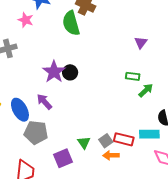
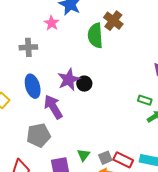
purple arrow: (44, 102) -> (53, 107), size x1.4
blue ellipse: (20, 110) -> (33, 86), moved
gray pentagon: (36, 132) -> (39, 135), turned -30

